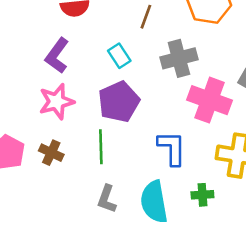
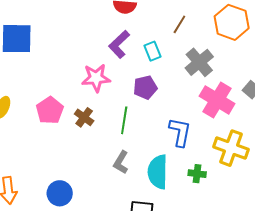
purple L-shape: (57, 56) -> (119, 44), moved
gray cross: (179, 58) -> (199, 62), turned -36
purple pentagon: (119, 102) -> (145, 87), size x0.7

